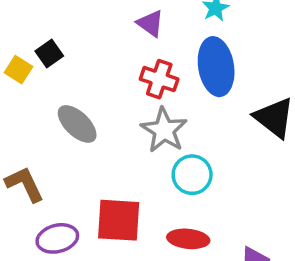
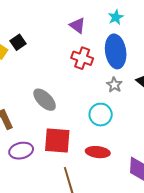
gray ellipse: (77, 124) -> (45, 100), moved
gray star: (164, 130) -> (114, 85), moved, size x0.6

